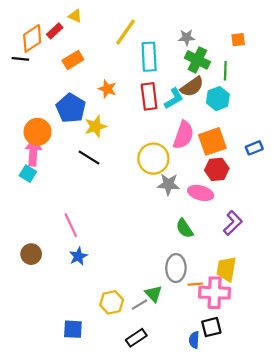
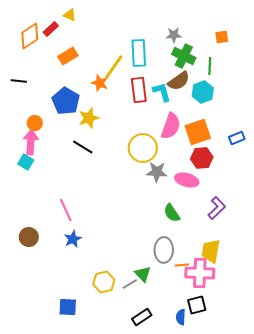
yellow line: (126, 32) -> (114, 67), moved
black line: (20, 59) -> (19, 81), moved
cyan L-shape: (174, 99) -> (162, 92), turned -75
orange circle: (38, 132) -> (35, 123), size x0.6
black rectangle: (136, 338) -> (142, 317), moved

